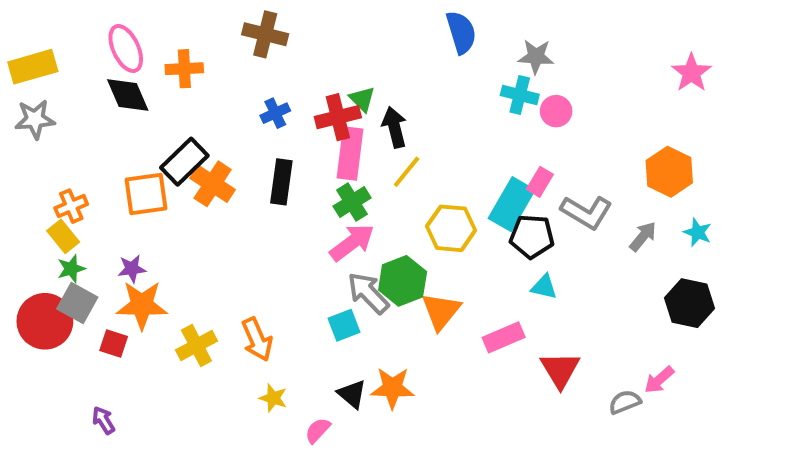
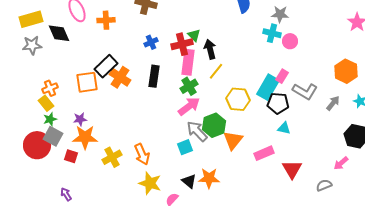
black diamond: (128, 95) -> (59, 33), moved
pink arrow: (659, 380) -> (341, 163), moved
yellow star: (273, 398) -> (150, 183), size x1.6

